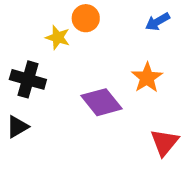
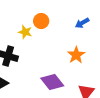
purple diamond: (101, 102) -> (52, 82), moved

